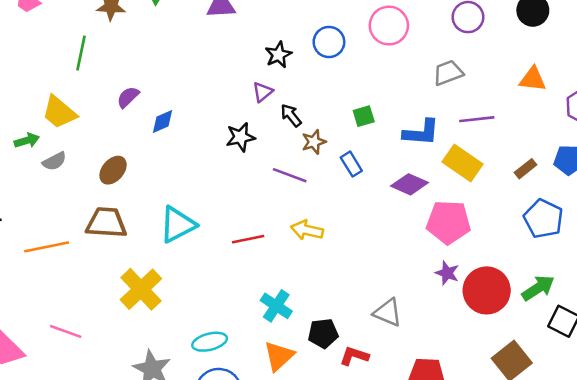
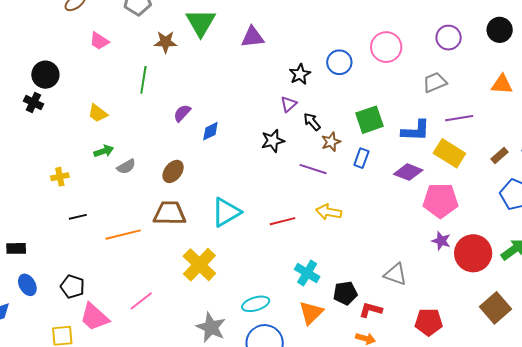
yellow trapezoid: (59, 112) -> (98, 113), moved, size x0.7
green square: (364, 116) -> (370, 120), size x1.6
blue rectangle: (351, 164) -> (361, 158), turned 54
pink line: (66, 331) -> (141, 301), turned -55

